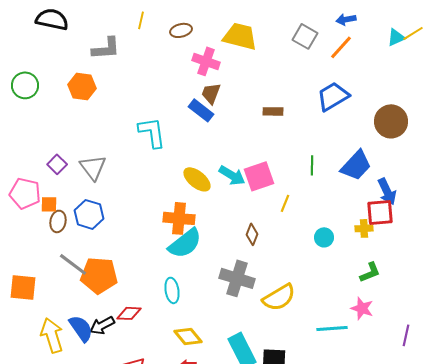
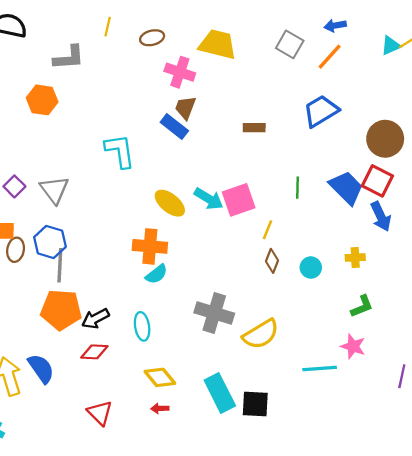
blue trapezoid: (356, 165) -> (346, 188), turned -88
red square: (380, 212) -> (377, 181), moved, turned 32
brown diamond: (252, 234) -> (272, 261), moved
cyan semicircle: (185, 243) -> (157, 274), size x0.6
gray line: (73, 264) -> (60, 265), moved, turned 56
black arrow: (102, 325) -> (95, 319), moved

